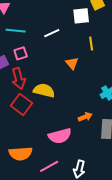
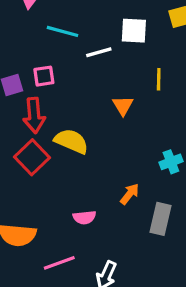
white square: (81, 16) -> (134, 31), moved
cyan line: (16, 31) -> (63, 31), moved
orange arrow: (85, 117) -> (130, 194), turned -40
pink semicircle: (60, 136) -> (84, 217), size x0.6

